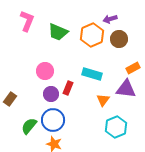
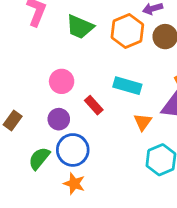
red rectangle: (68, 88) -> (94, 105), turned -64
purple circle: (51, 94) -> (59, 119), moved

